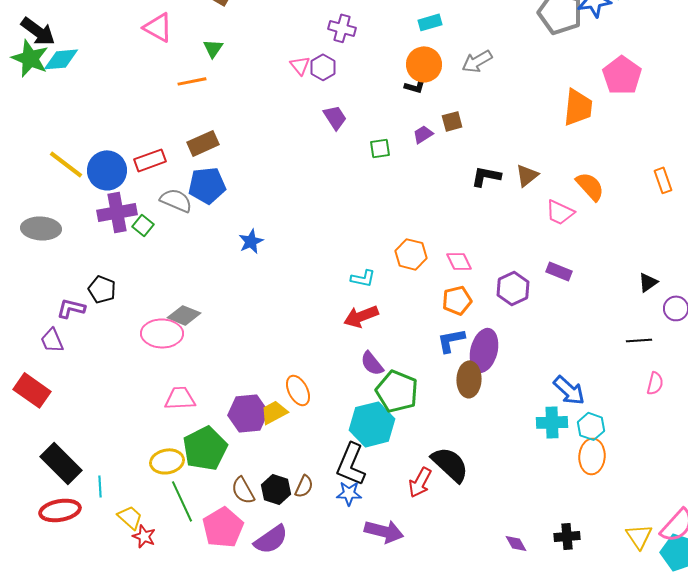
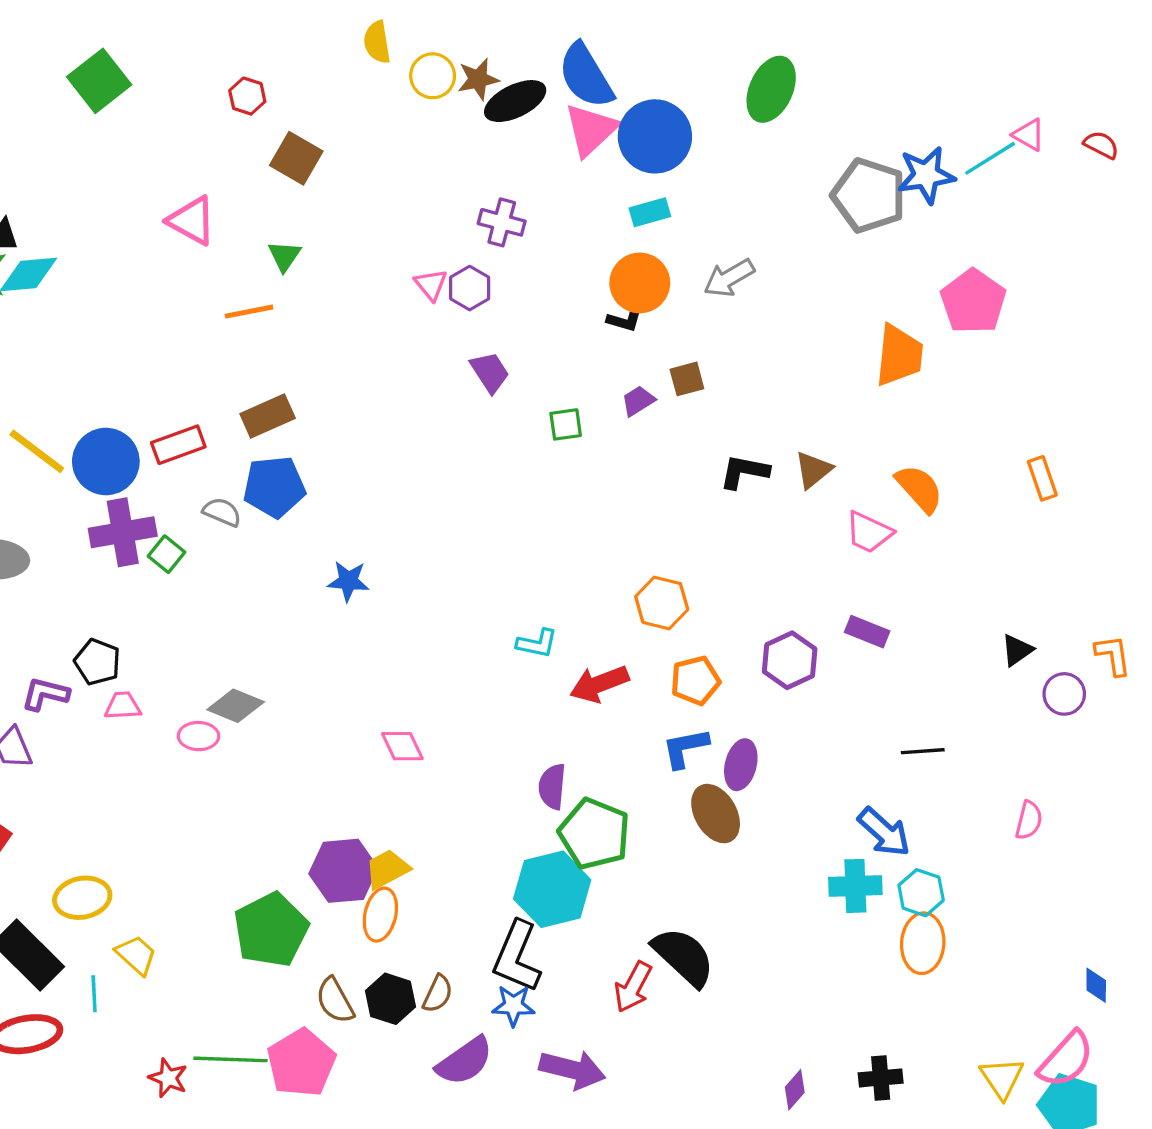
gray semicircle: (176, 200) -> (222, 512), size x0.7
blue star: (251, 241) -> (348, 581), turned 30
orange hexagon: (411, 254) -> (662, 603), moved
pink diamond: (459, 261) -> (402, 746), moved
red arrow: (361, 316) -> (599, 684), moved
pink ellipse: (162, 333) -> (198, 736), size x0.6
black line: (639, 340) -> (923, 751), moved
purple ellipse: (484, 350) -> (741, 765), size x0.7
purple semicircle: (372, 363) -> (552, 787), turned 44
brown ellipse: (469, 379) -> (716, 814), turned -32
orange ellipse: (298, 390) -> (380, 915), moved, turned 40
pink trapezoid: (180, 398) -> (123, 706), moved, size x0.7
yellow ellipse: (167, 461) -> (82, 898), moved
green line: (182, 501) -> (230, 1059), moved, turned -63
yellow trapezoid: (130, 517) -> (136, 955), moved
purple semicircle: (271, 539) -> (465, 1061), moved
purple diamond: (516, 543) -> (795, 1090), turned 70

